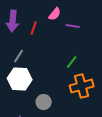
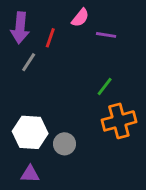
gray line: (19, 56) -> (29, 62), moved
white hexagon: (20, 79) -> (30, 132), moved

